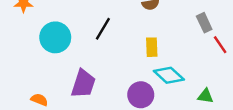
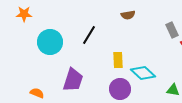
yellow rectangle: (152, 47) -> (118, 60), moved

